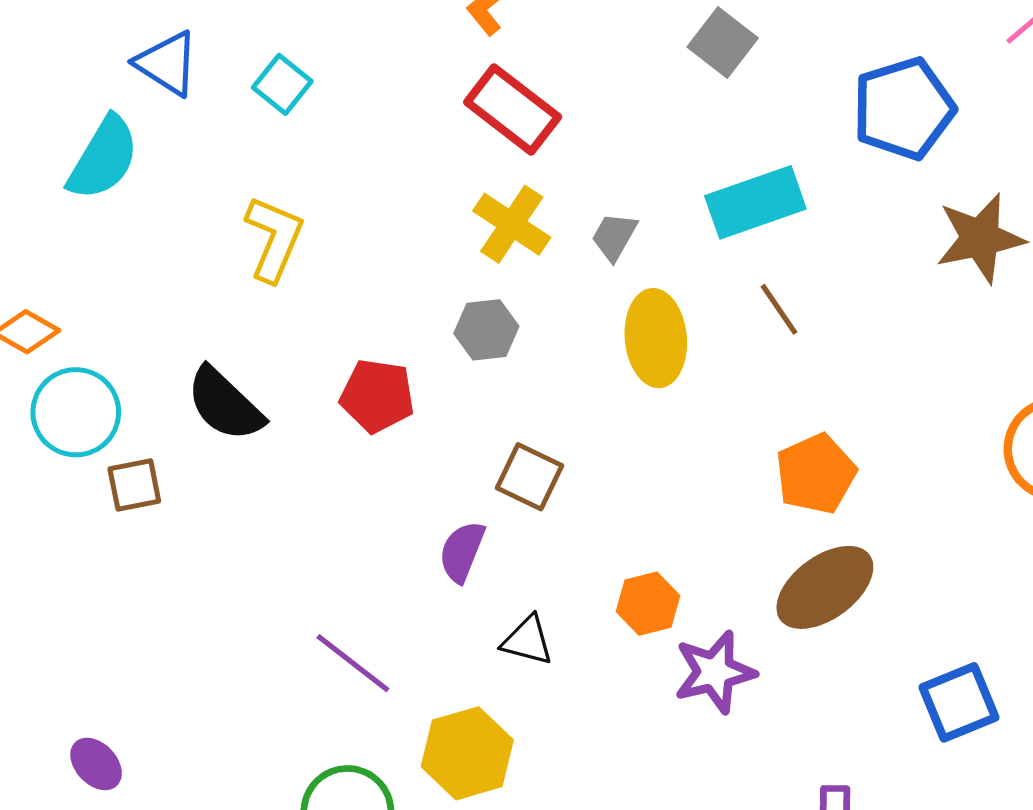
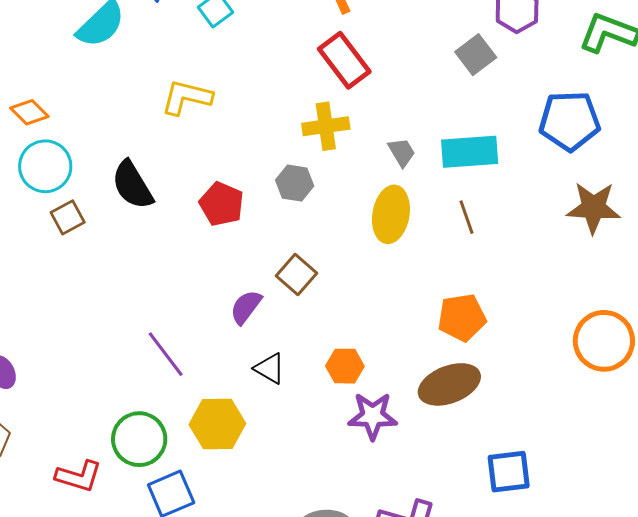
yellow cross: (512, 224) -> (326, 126), turned 33
gray trapezoid: (614, 236) -> (402, 152), moved, turned 104
yellow L-shape: (274, 239) -> (187, 97), turned -114
brown square: (134, 485) -> (68, 217), turned -32

